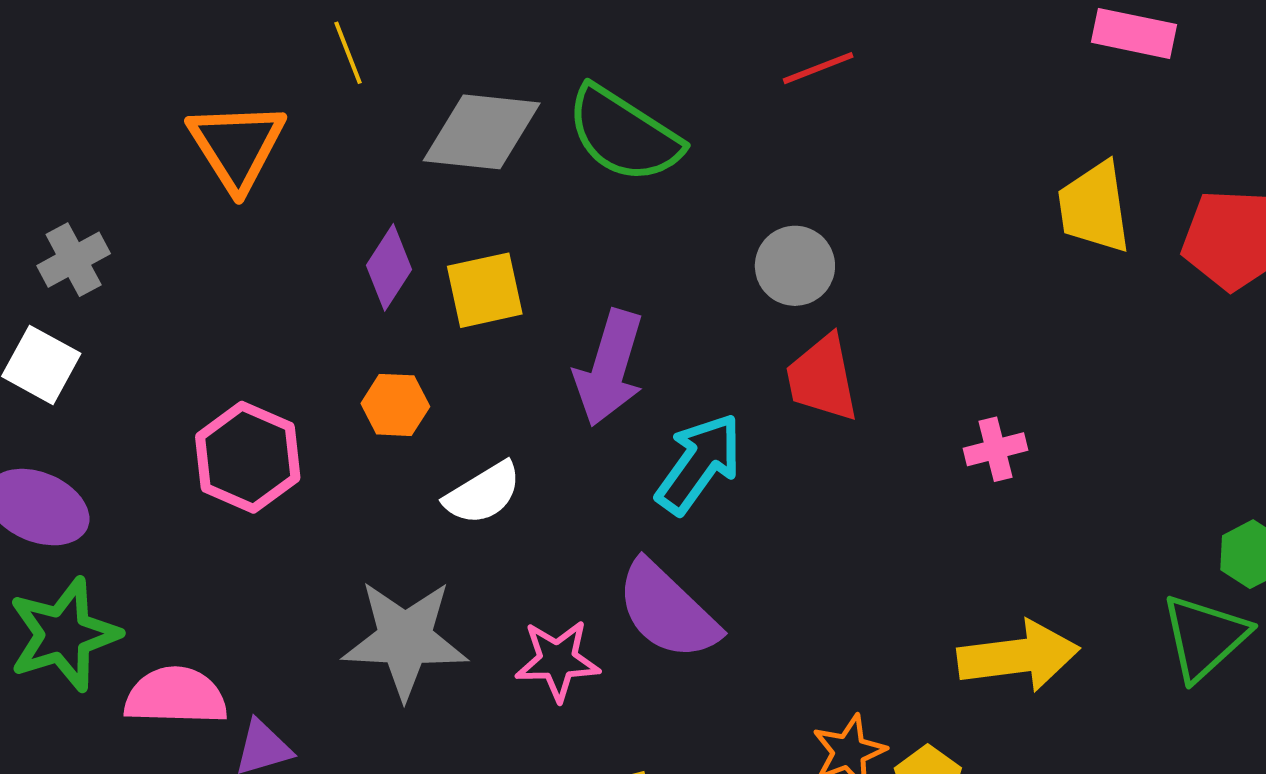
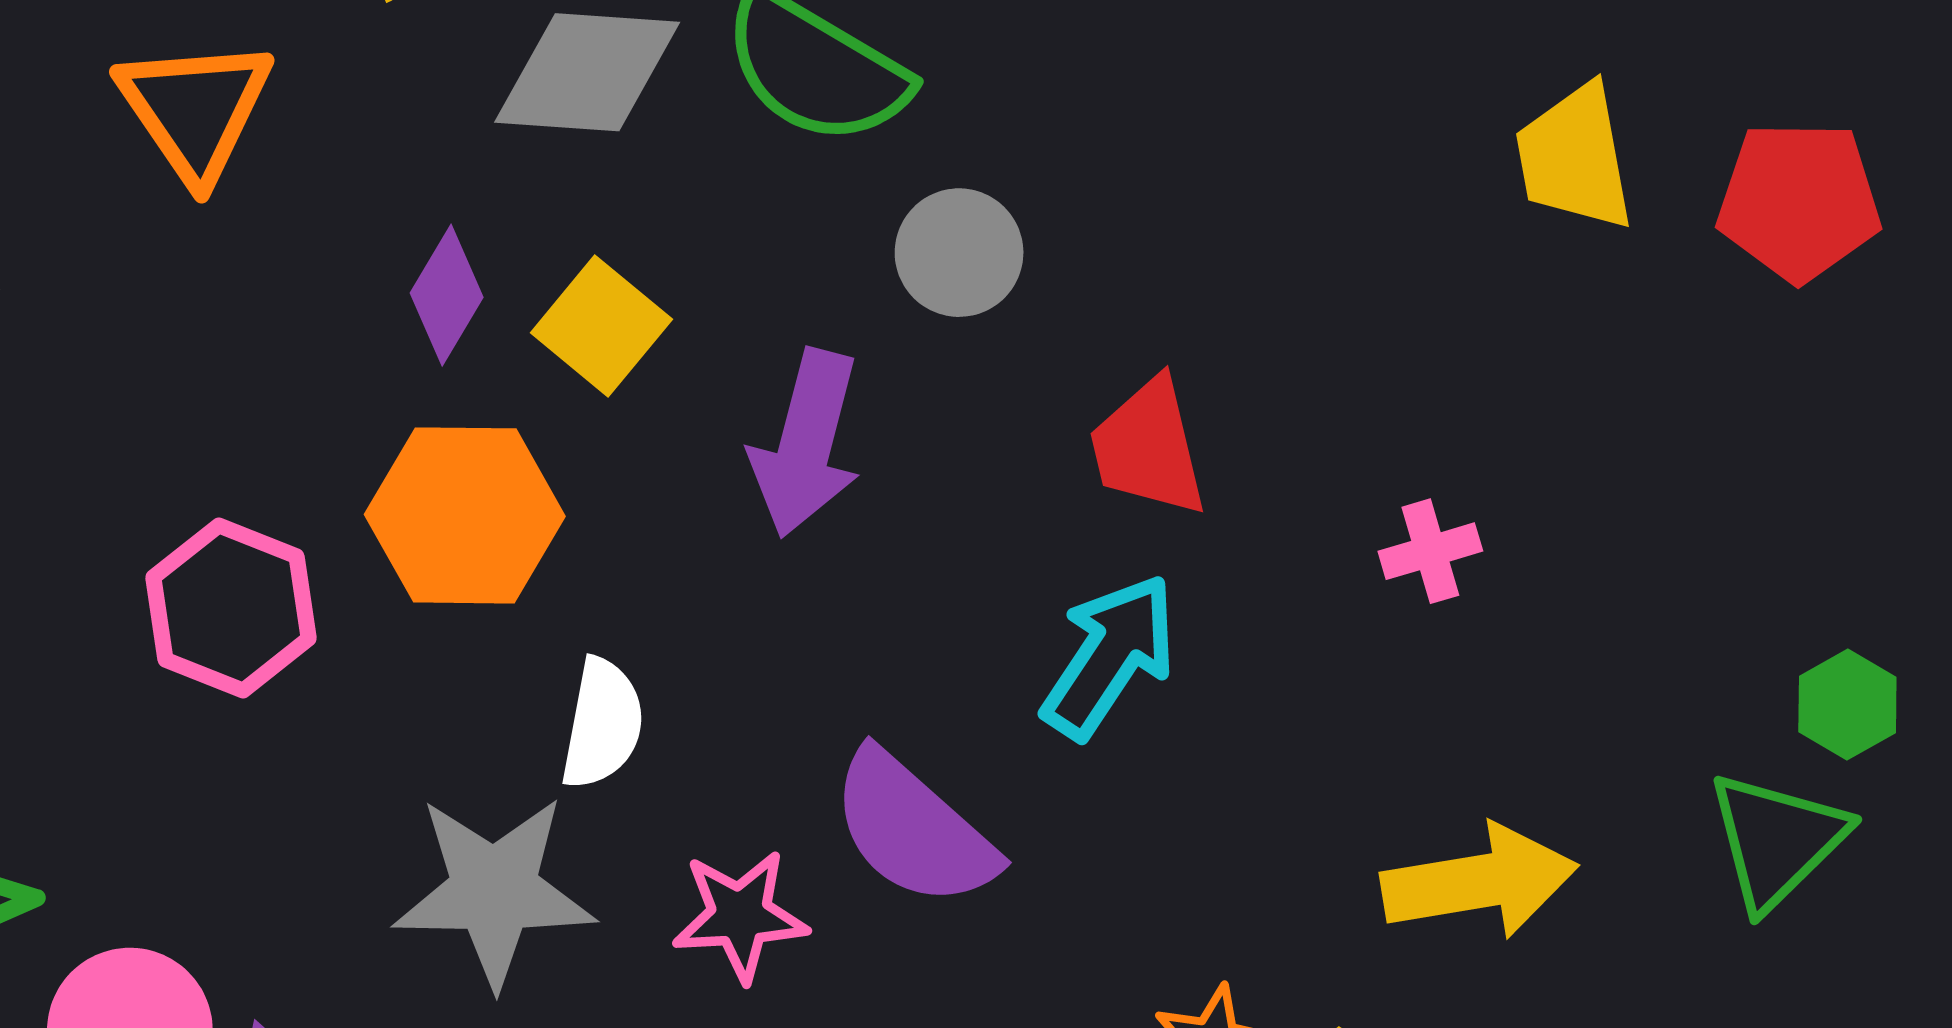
gray circle: (795, 266) -> (959, 253), moved
yellow square: (485, 290) -> (601, 326), turned -36
orange hexagon: (395, 405) -> (465, 515), size x1.8
cyan arrow: (699, 464) -> (1110, 656), moved
white semicircle: (483, 493) -> (602, 724), moved, turned -46

